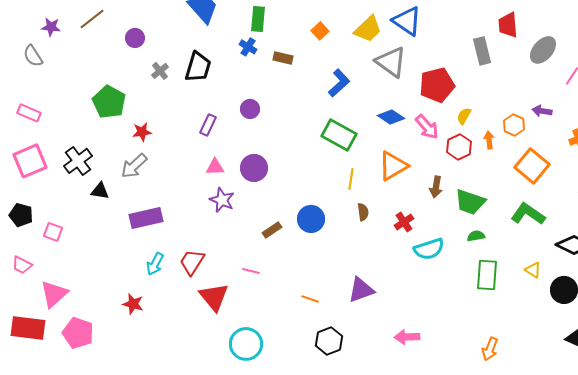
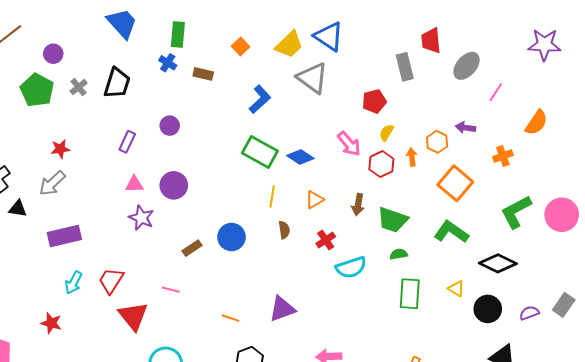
red pentagon: (437, 85) -> (374, 101), moved, size x0.7
green pentagon: (109, 102) -> (37, 90), moved
blue diamond: (391, 117) -> (300, 157), moved
orange triangle: (393, 166) -> (315, 200), moved, size x0.6

